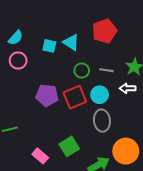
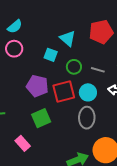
cyan square: (49, 46) -> (51, 55), moved
green square: (69, 146) -> (41, 118), moved

